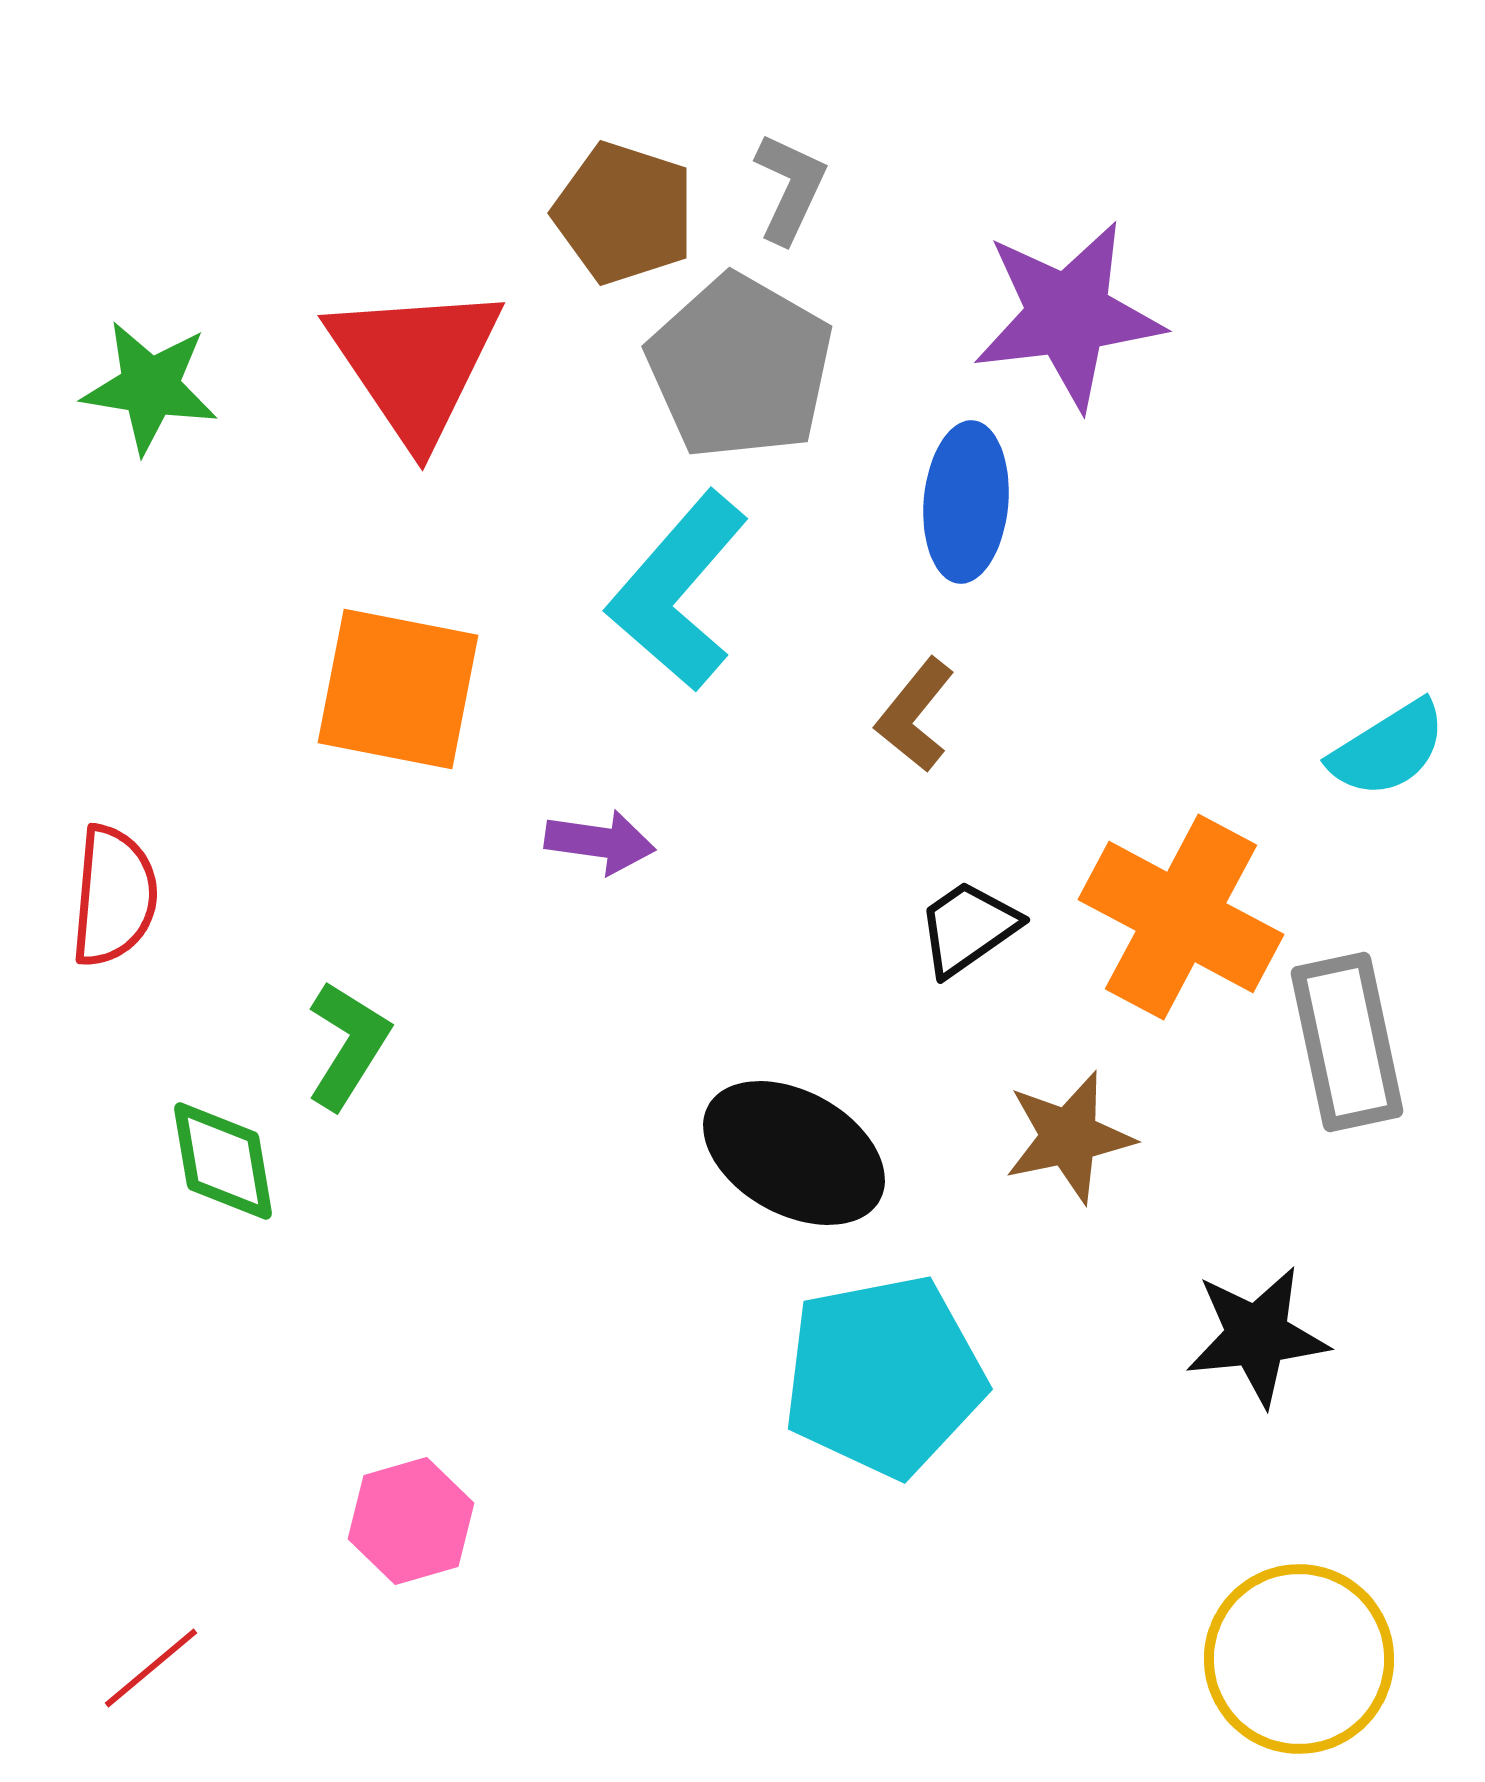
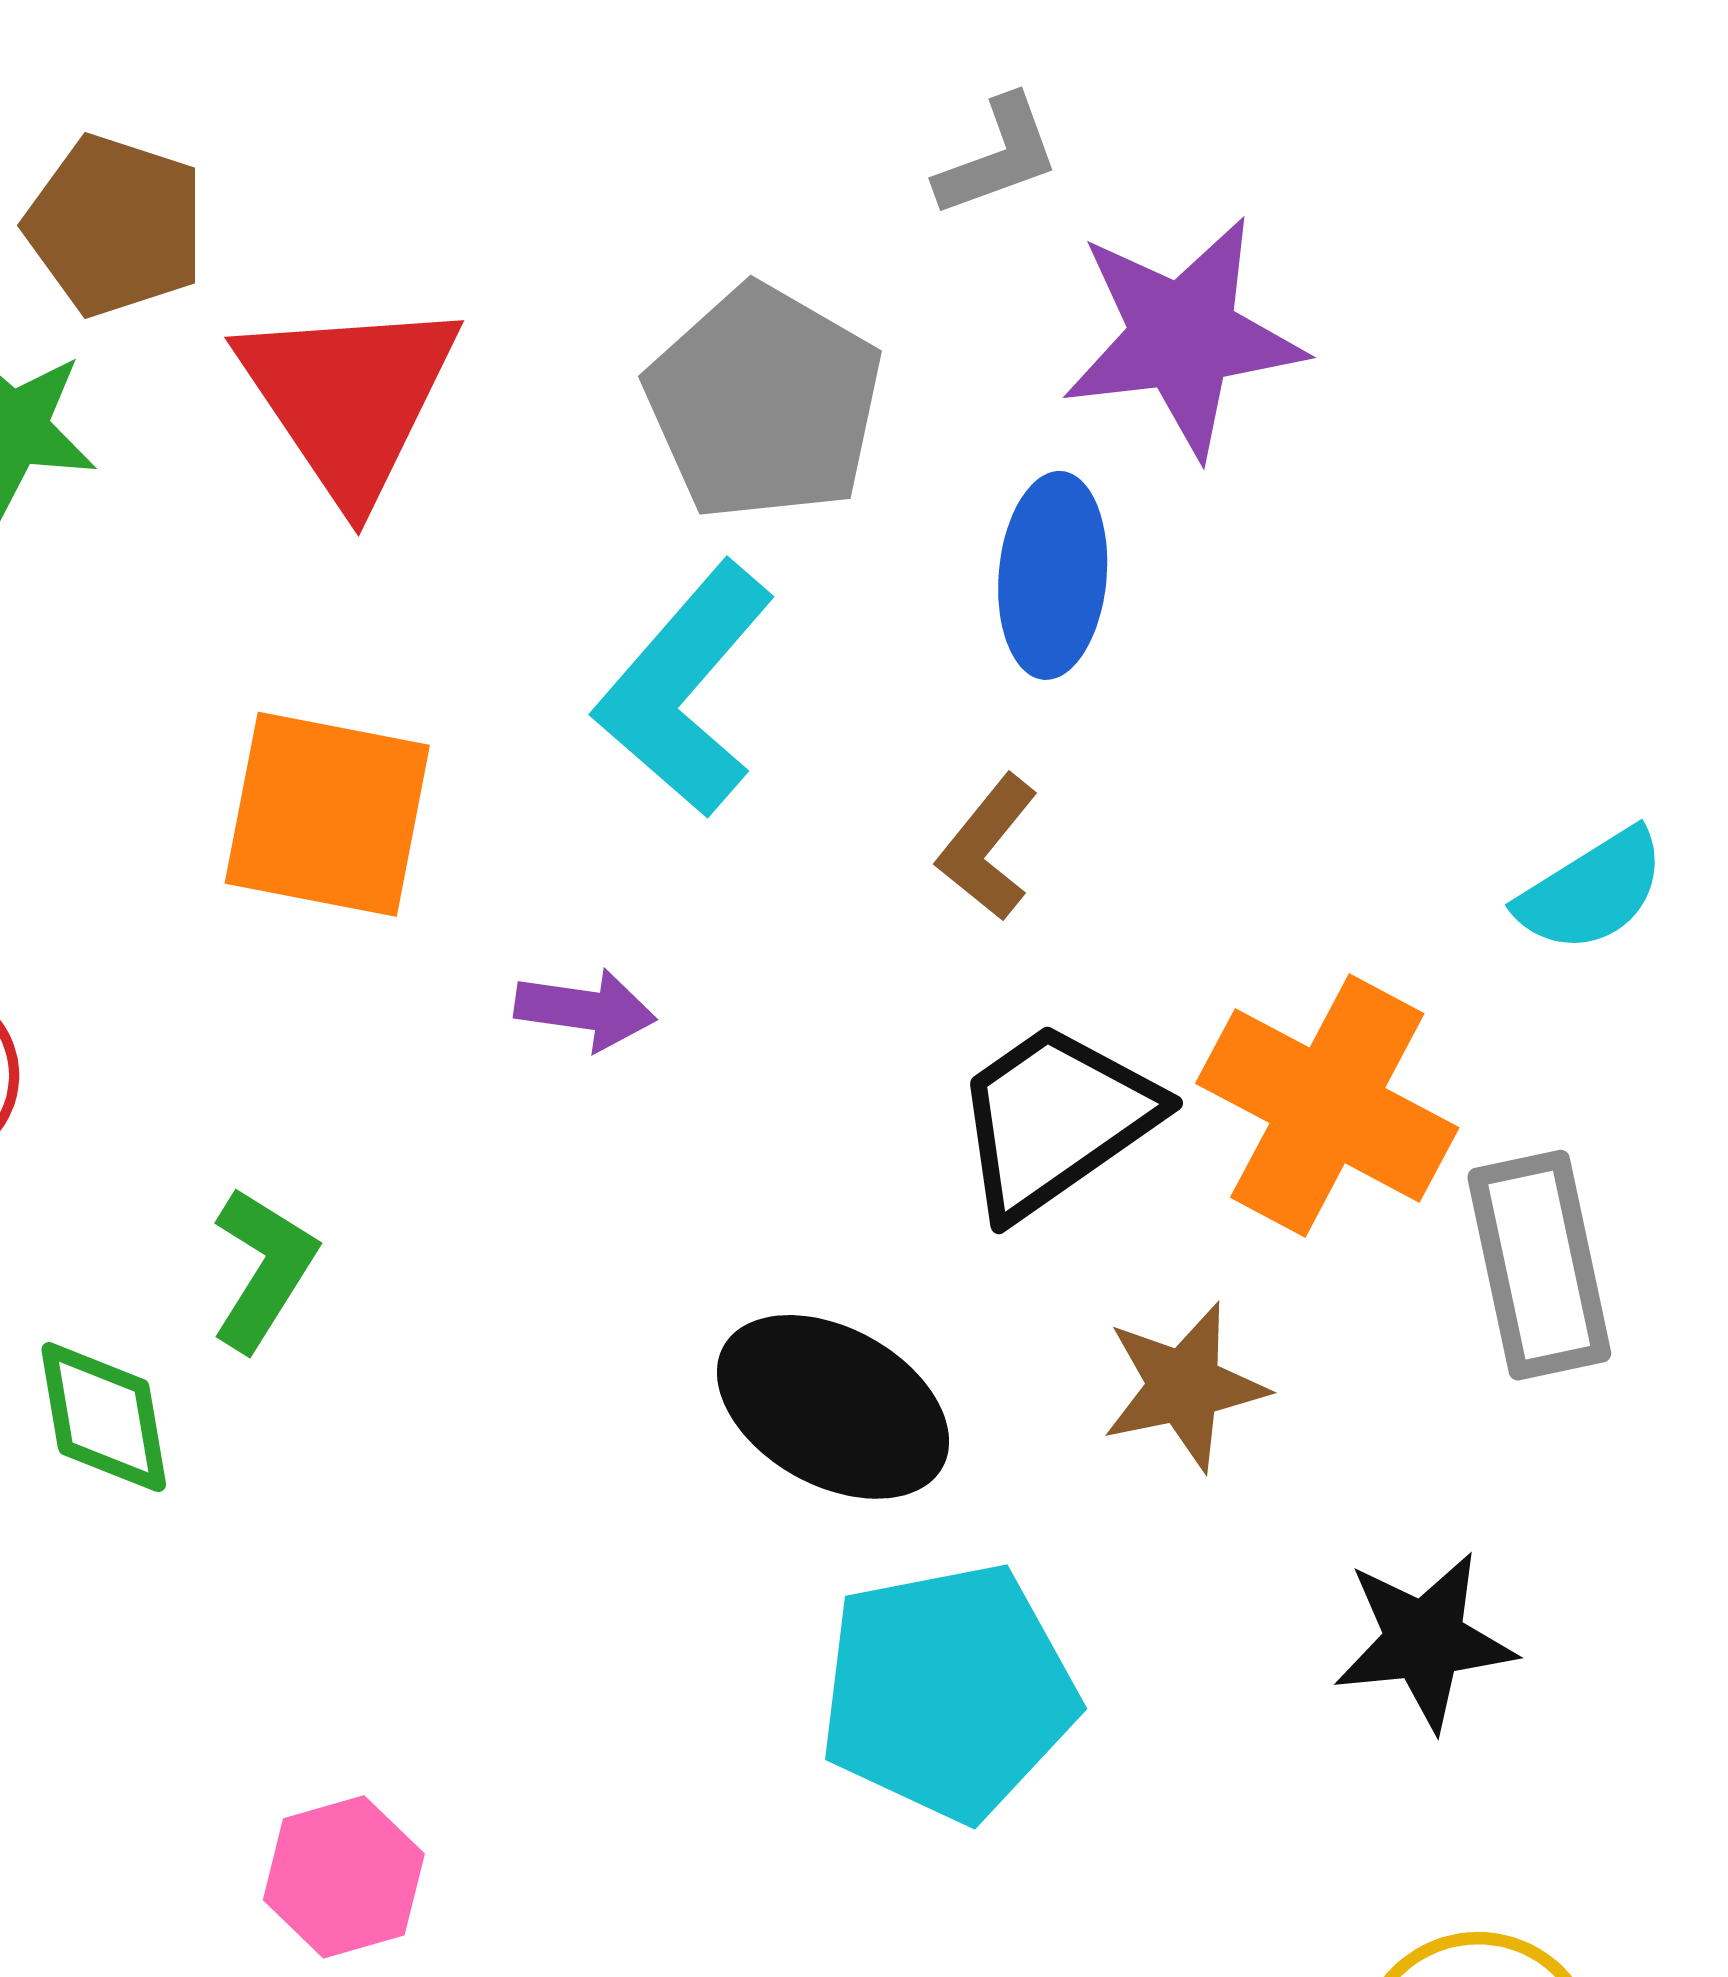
gray L-shape: (790, 188) -> (998, 157), moved, turned 45
brown pentagon: (624, 213) -> (115, 225), moved
black trapezoid: (968, 928) -> (1055, 1120), size x1.6

